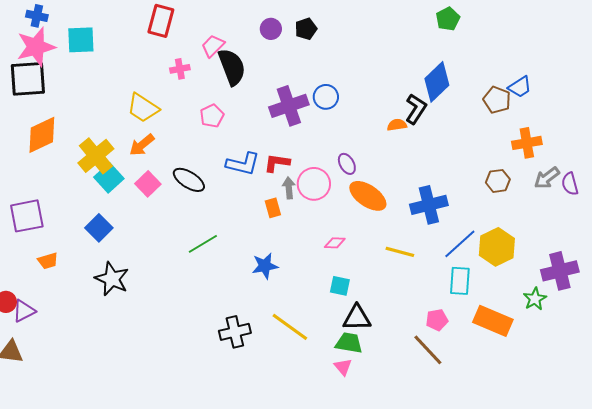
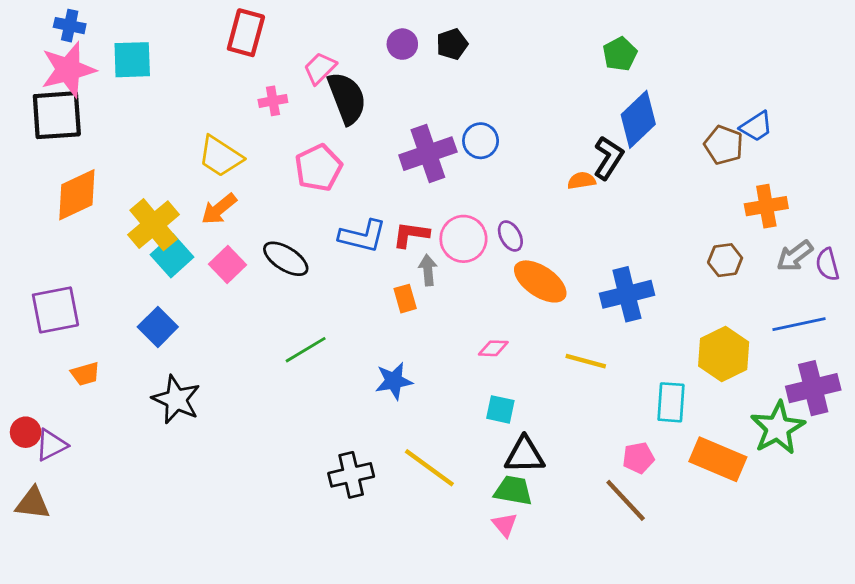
green pentagon: (448, 19) -> (620, 54), moved
pink pentagon: (212, 116) -> (318, 168), size x1.4
pink circle: (314, 184) -> (463, 239), moved
blue line: (460, 244) -> (799, 324), moved, turned 30
green star: (535, 299) -> (778, 428), size x1.6

